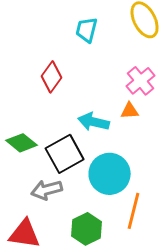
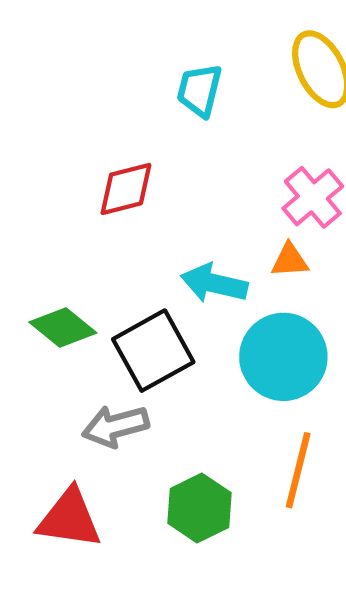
red diamond: (52, 77) -> (126, 189), turned 40
cyan circle: (110, 174) -> (283, 357), moved

